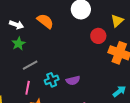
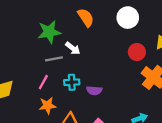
white arrow: (16, 25) -> (73, 48), moved
green star: (18, 44) -> (49, 32), size x1.5

